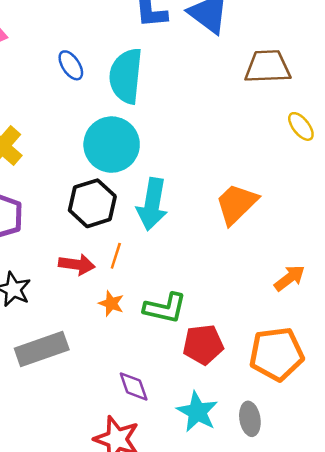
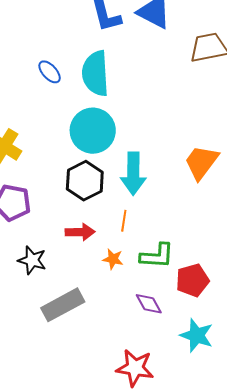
orange line: (116, 256) -> (124, 221), moved
purple diamond: (134, 386) -> (149, 304), moved

